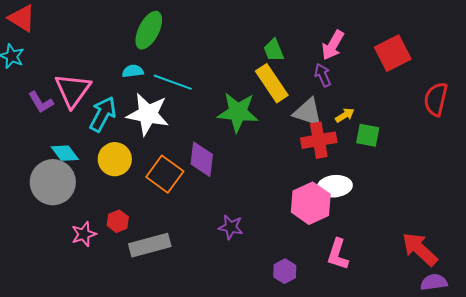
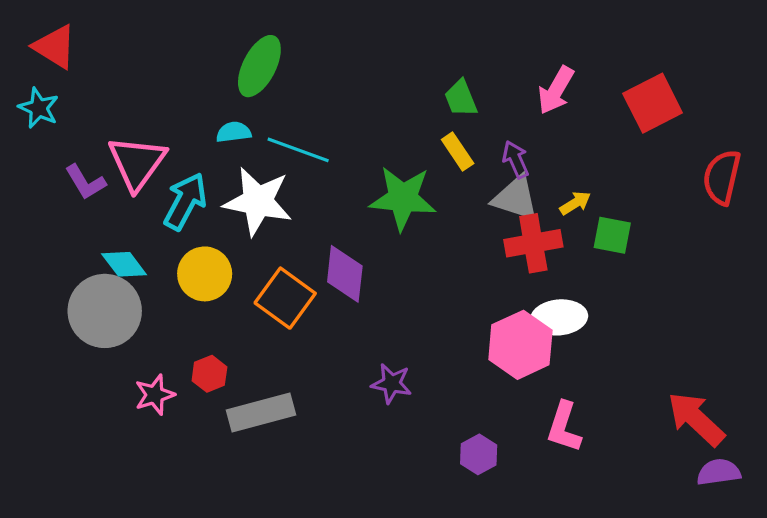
purple arrow: (323, 75) -> (516, 160), moved
yellow rectangle: (272, 83) -> (458, 151), size x0.6

